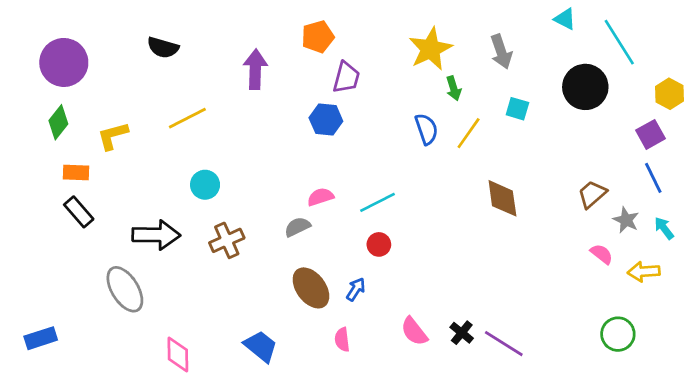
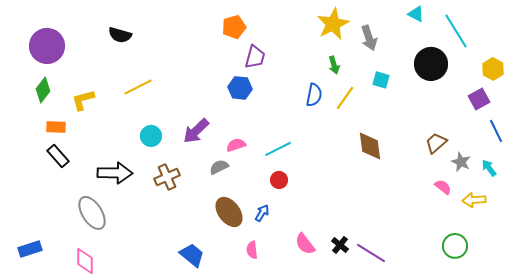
yellow star: (430, 49) -> (333, 24), moved
purple arrow: (255, 69) -> (196, 131), moved, turned -136
blue semicircle: (426, 129) -> (314, 95), turned 30
blue line: (653, 178) -> (496, 131), moved
pink diamond: (178, 354) -> (85, 261), moved

